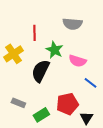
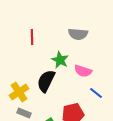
red line: (34, 33) -> (32, 37), moved
yellow cross: (13, 54) -> (19, 92), moved

